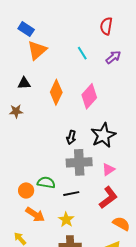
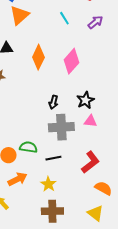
black star: (103, 135) -> (85, 100), size x0.7
pink triangle: (108, 169) -> (90, 121), moved, turned 40
orange arrow: (35, 215) -> (17, 179), turned -60

